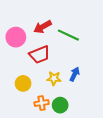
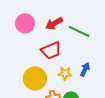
pink circle: (16, 37) -> (25, 23), moved
yellow circle: (23, 83) -> (35, 78), size x1.5

